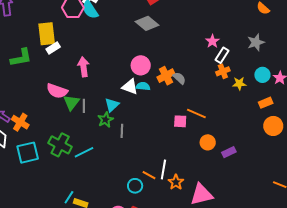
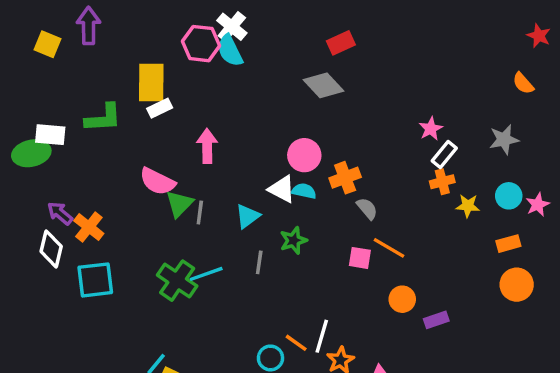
gray semicircle: (179, 78) -> (367, 209), moved
green star: (105, 120) -> (293, 240), moved
green cross: (60, 145) -> (177, 281), moved
cyan line: (84, 152) -> (206, 274), moved

